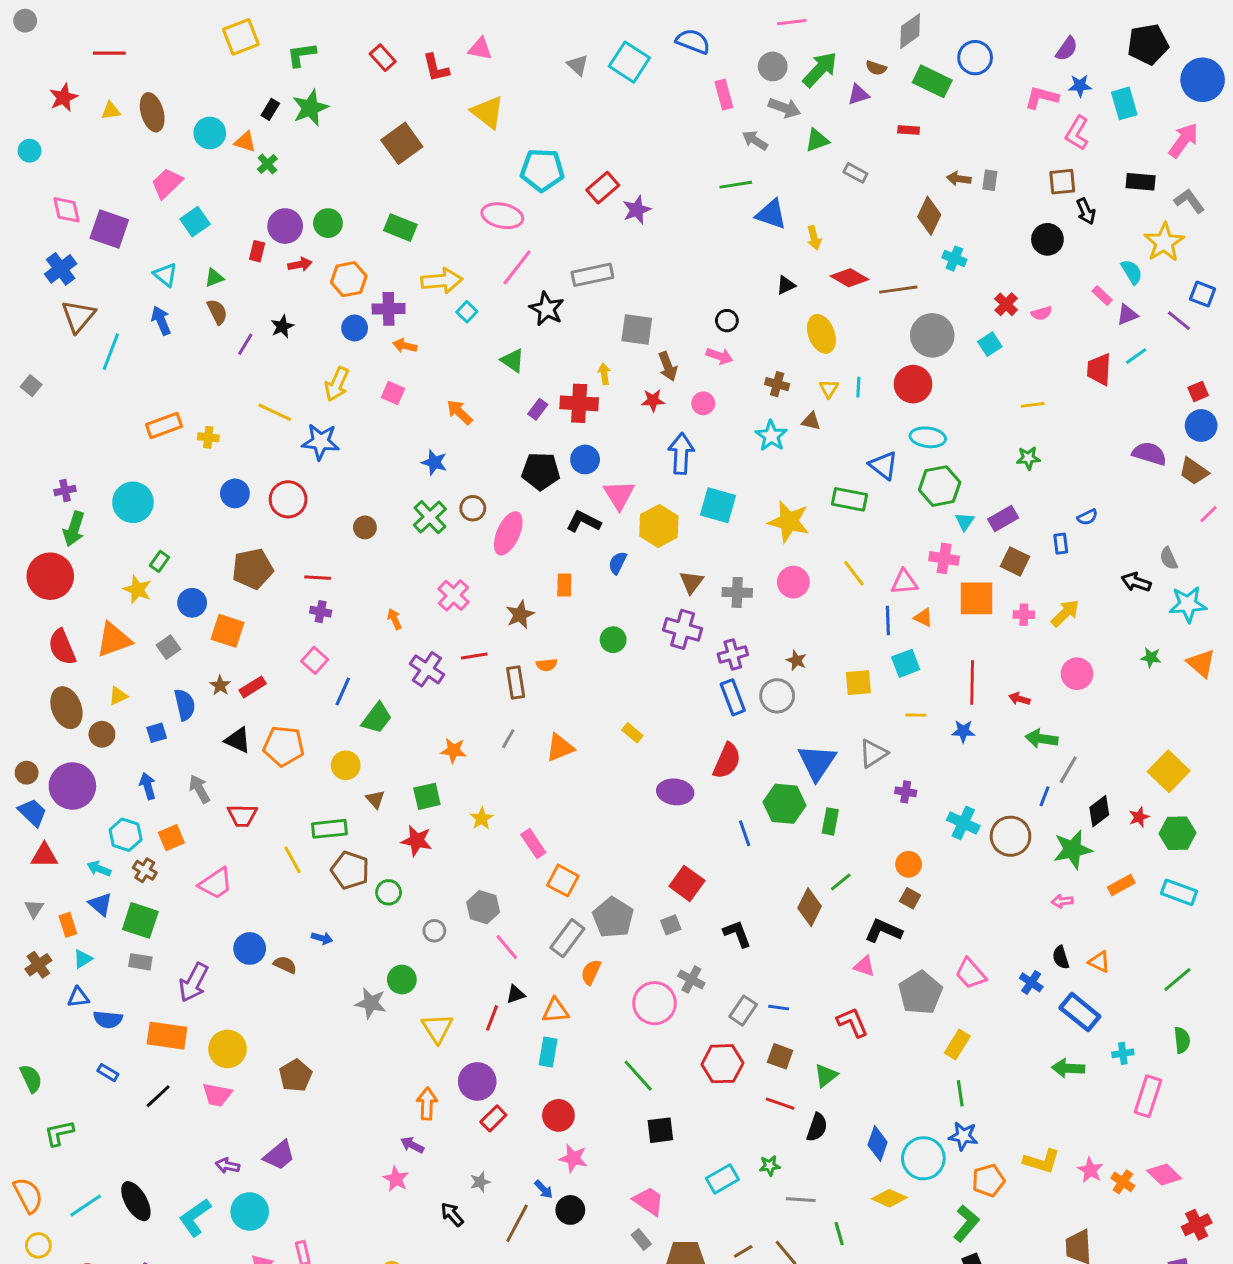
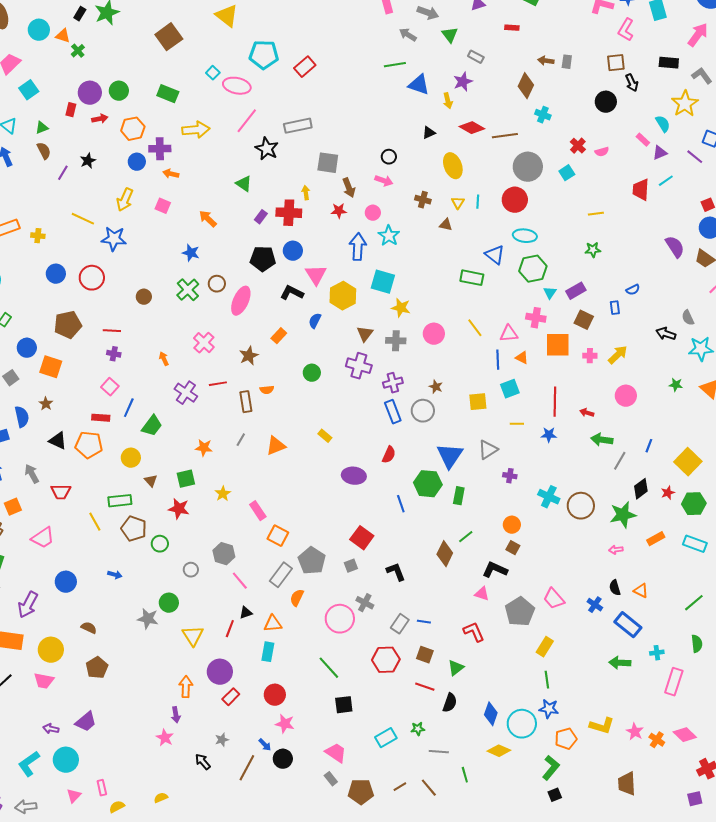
green triangle: (817, 140) -> (450, 35), turned -48
purple star: (637, 210) -> (463, 82), moved
cyan square: (467, 312) -> (213, 73), moved
cyan star: (771, 436) -> (389, 236), moved
purple semicircle: (1149, 454) -> (675, 247), turned 40
yellow star: (789, 522) -> (401, 308), moved, size x0.7
orange rectangle: (564, 585) -> (279, 336), turned 42
red rectangle: (253, 687) -> (101, 418), moved, turned 36
red semicircle: (727, 761) -> (389, 455), size x0.7
blue line: (1045, 796) -> (649, 446), moved
brown semicircle: (285, 965) -> (89, 628), moved
purple arrow: (412, 1145) -> (176, 715), turned -126

